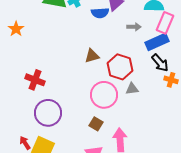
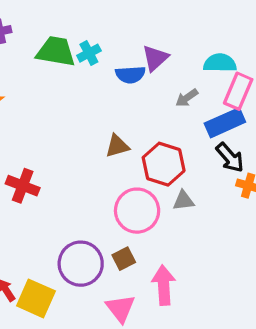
gray arrow: (134, 27) -> (187, 98), turned 144
purple circle: (48, 113) -> (81, 264), moved
brown square: (96, 124) -> (124, 259), turned 32

